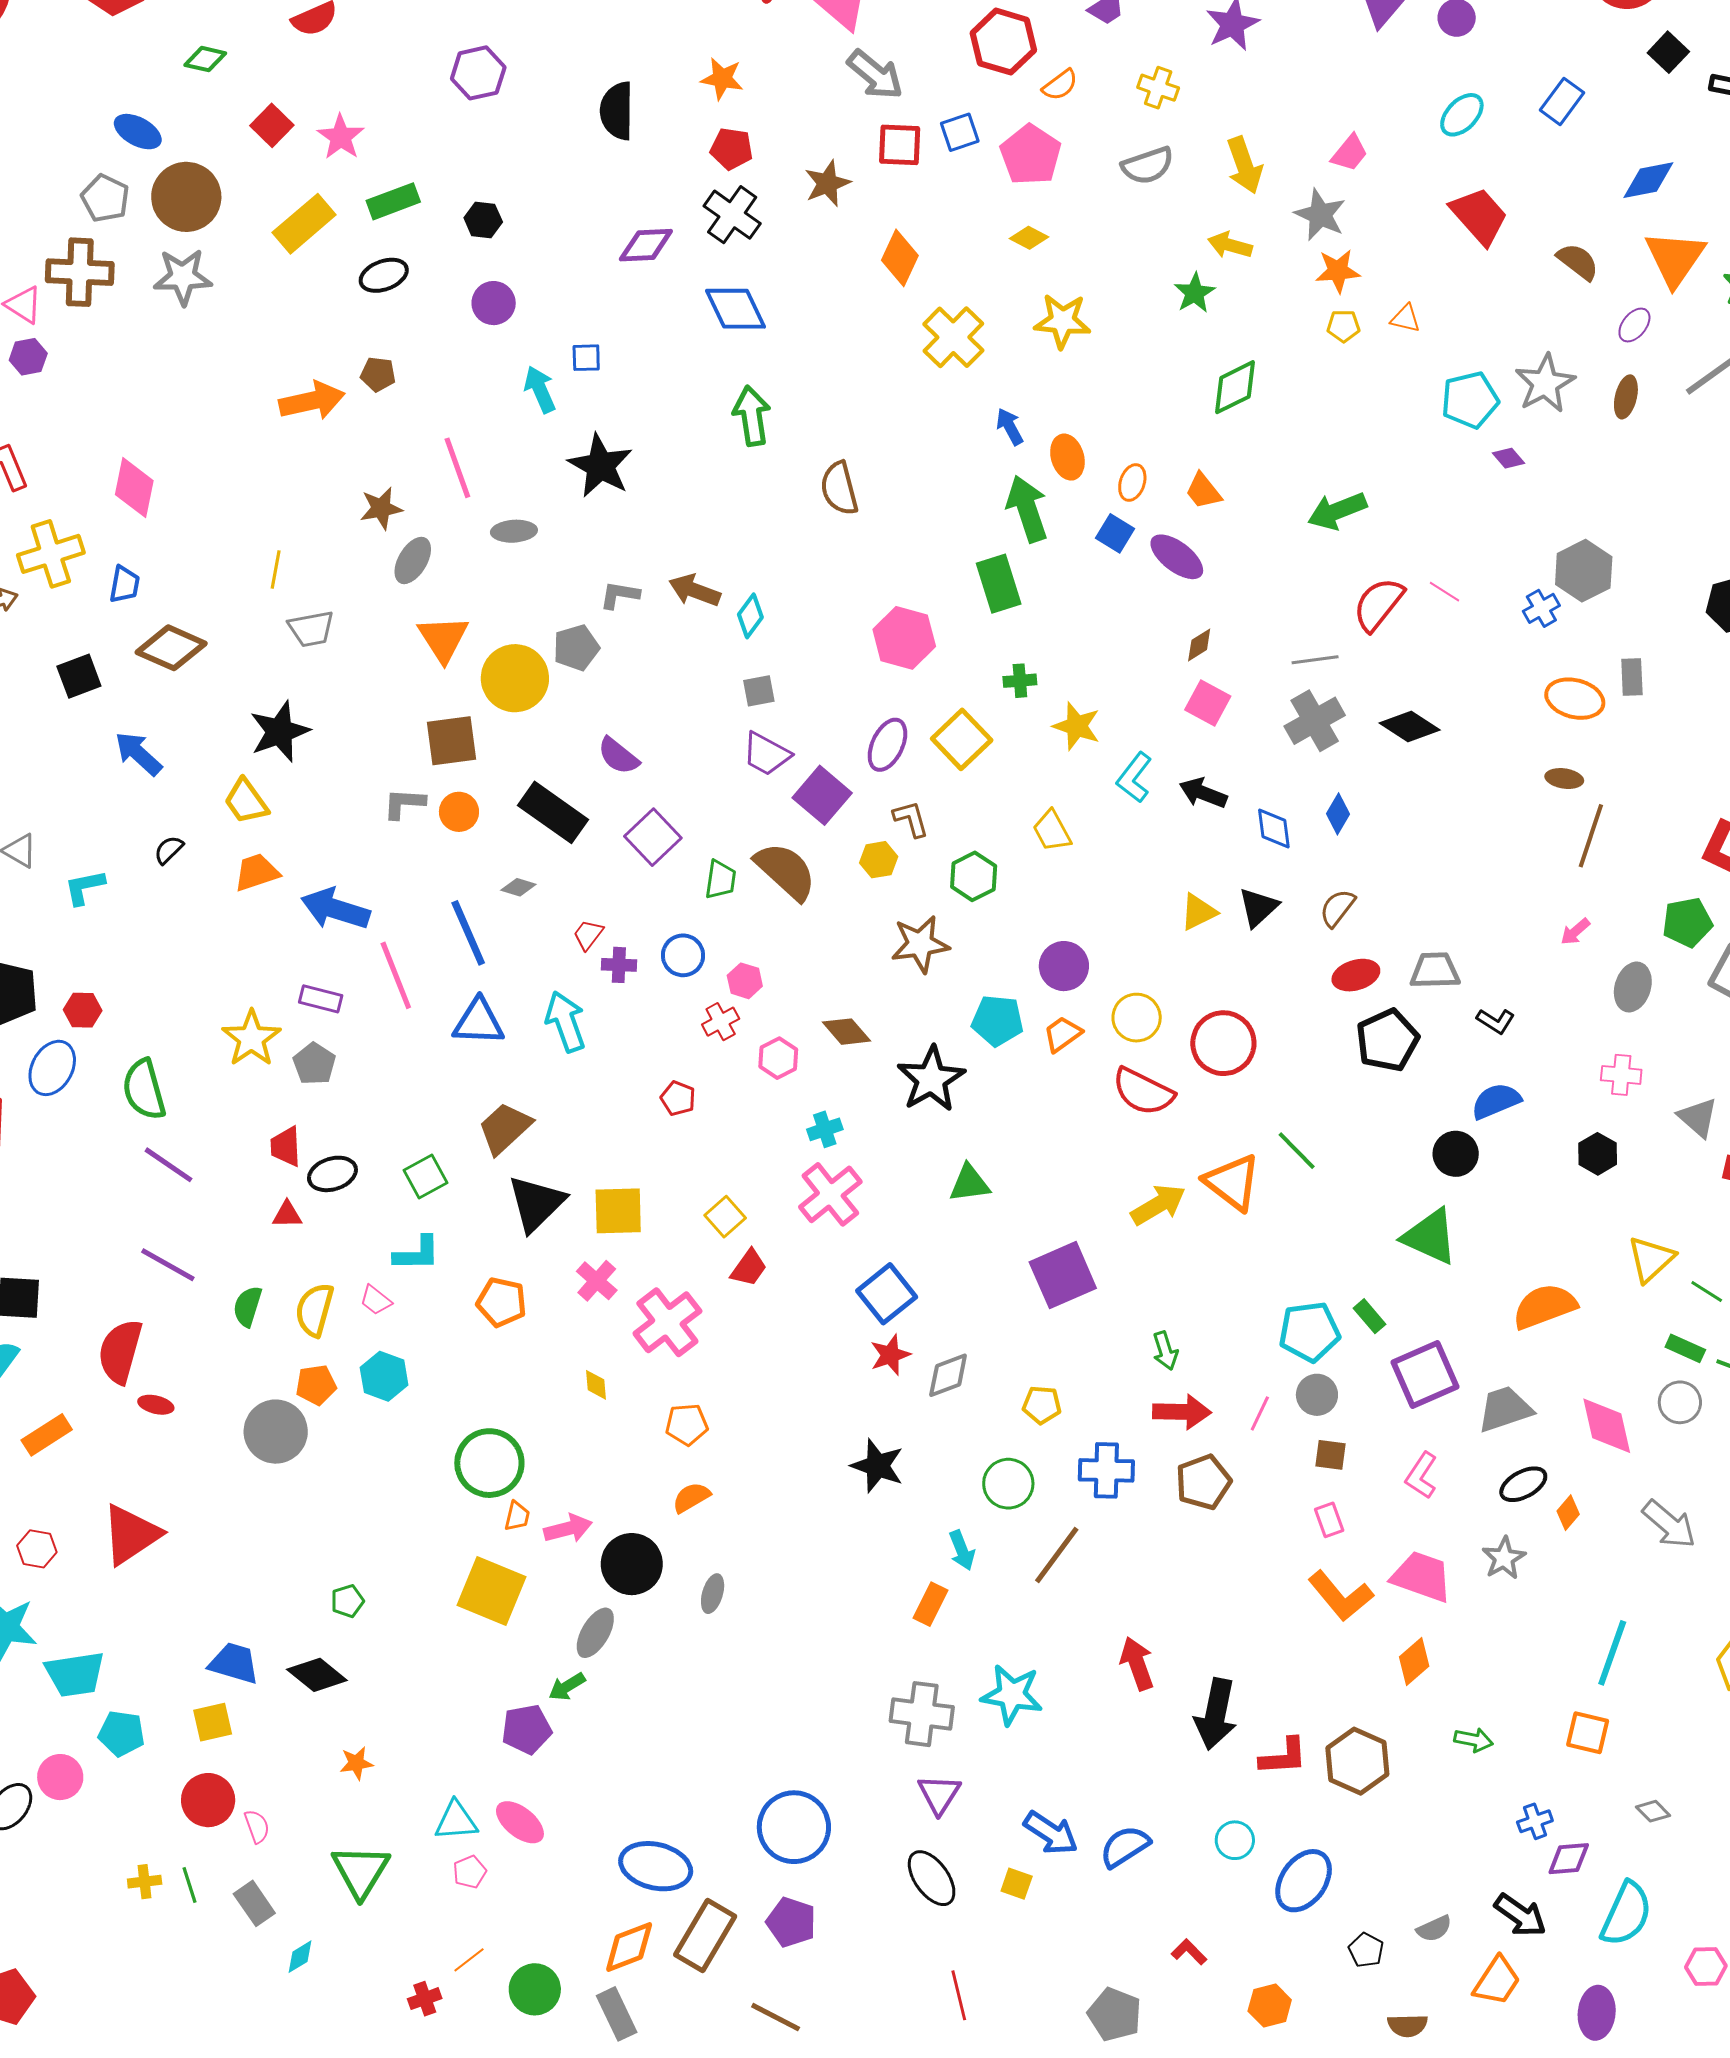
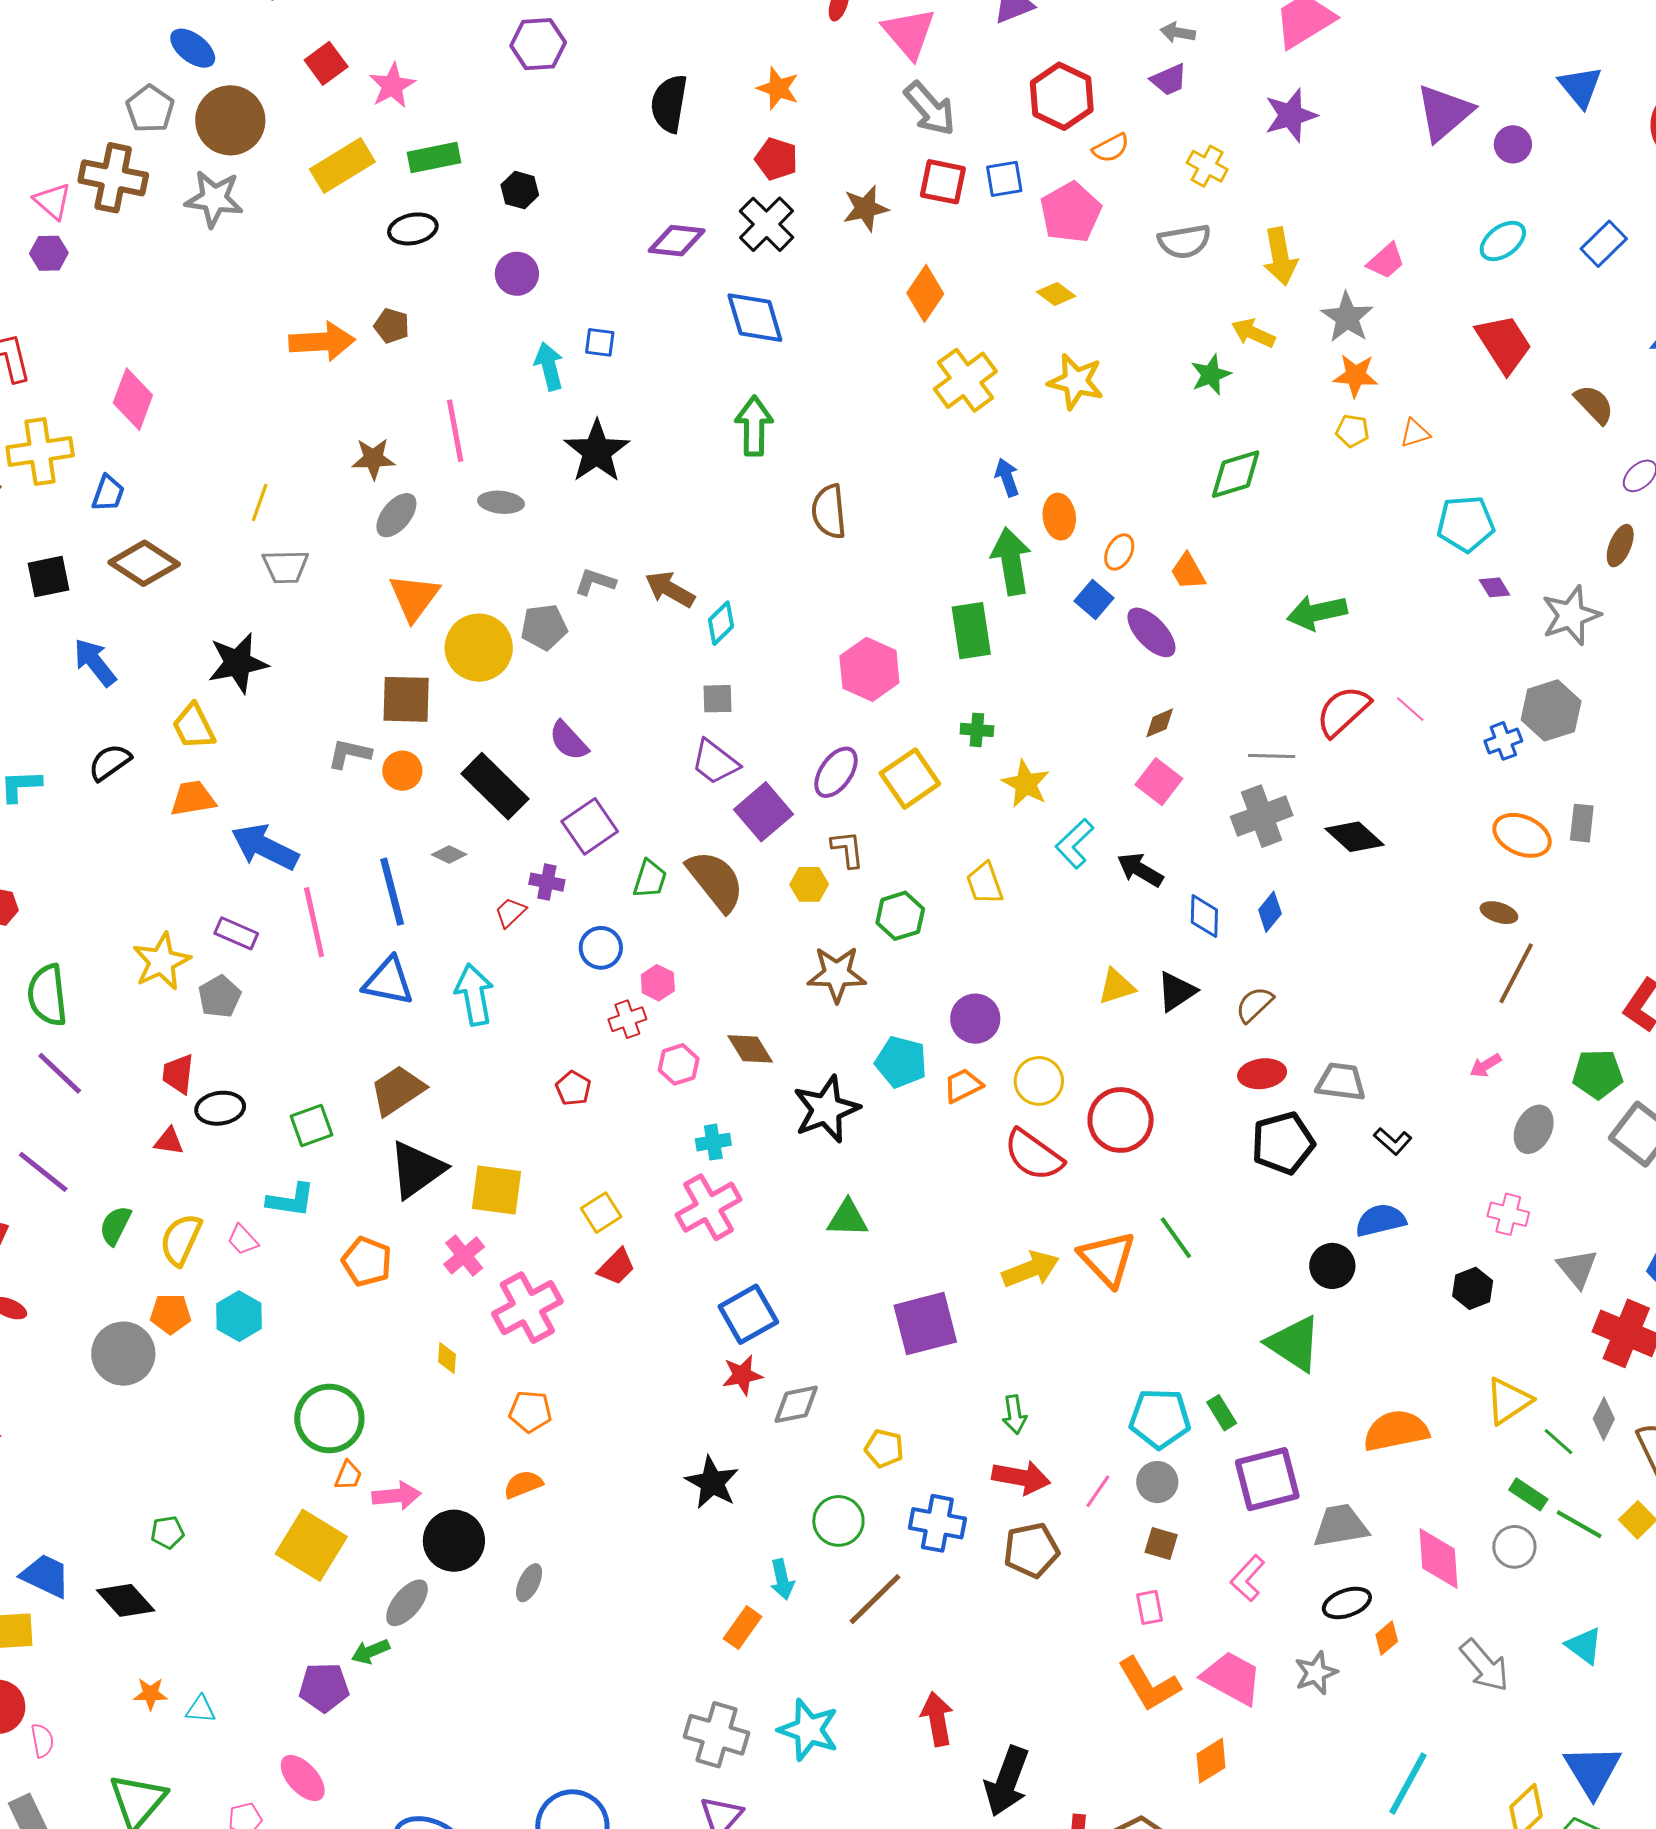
orange triangle: (1405, 318) -> (1415, 433), turned -40
gray star: (1545, 383) -> (1571, 615), moved
black semicircle: (169, 850) -> (110, 762), size x1.4
purple cross: (619, 965) -> (547, 882), moved
cyan triangle: (456, 1821) -> (201, 1709), moved, size x0.7

